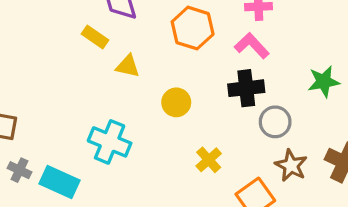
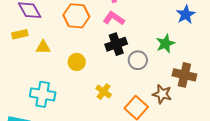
yellow rectangle: (95, 37) -> (20, 34), turned -35
green star: (324, 82) -> (165, 44), moved
brown star: (291, 166) -> (162, 94), moved

